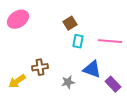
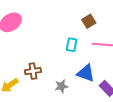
brown square: (70, 23) -> (89, 21), moved

